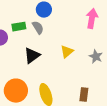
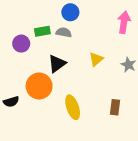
gray semicircle: (38, 28) -> (64, 32), turned -48
orange circle: (16, 91) -> (39, 86), moved

